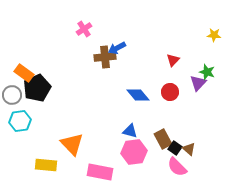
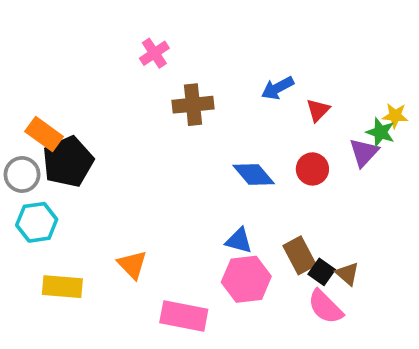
yellow star: (214, 35) -> (395, 116), moved
blue arrow: (117, 48) -> (278, 88), moved
orange triangle: (72, 144) -> (132, 265), size x0.7
yellow rectangle: (46, 165) -> (62, 287), moved

